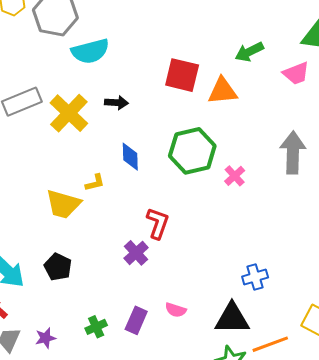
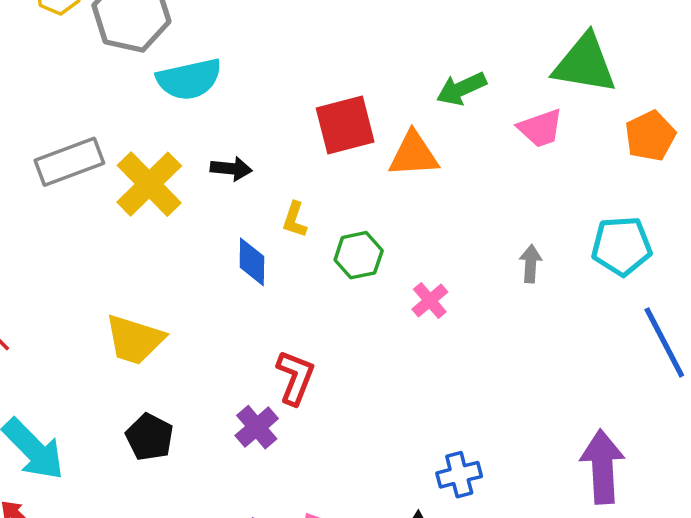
red square: (182, 75) -> (345, 125), turned -30
green hexagon: (192, 151) -> (359, 255), size x0.6
gray arrow: (293, 153) -> (531, 264), size x0.5
yellow L-shape: (95, 183) -> (295, 220), moved, turned 120
black pentagon: (58, 267) -> (150, 437), moved

